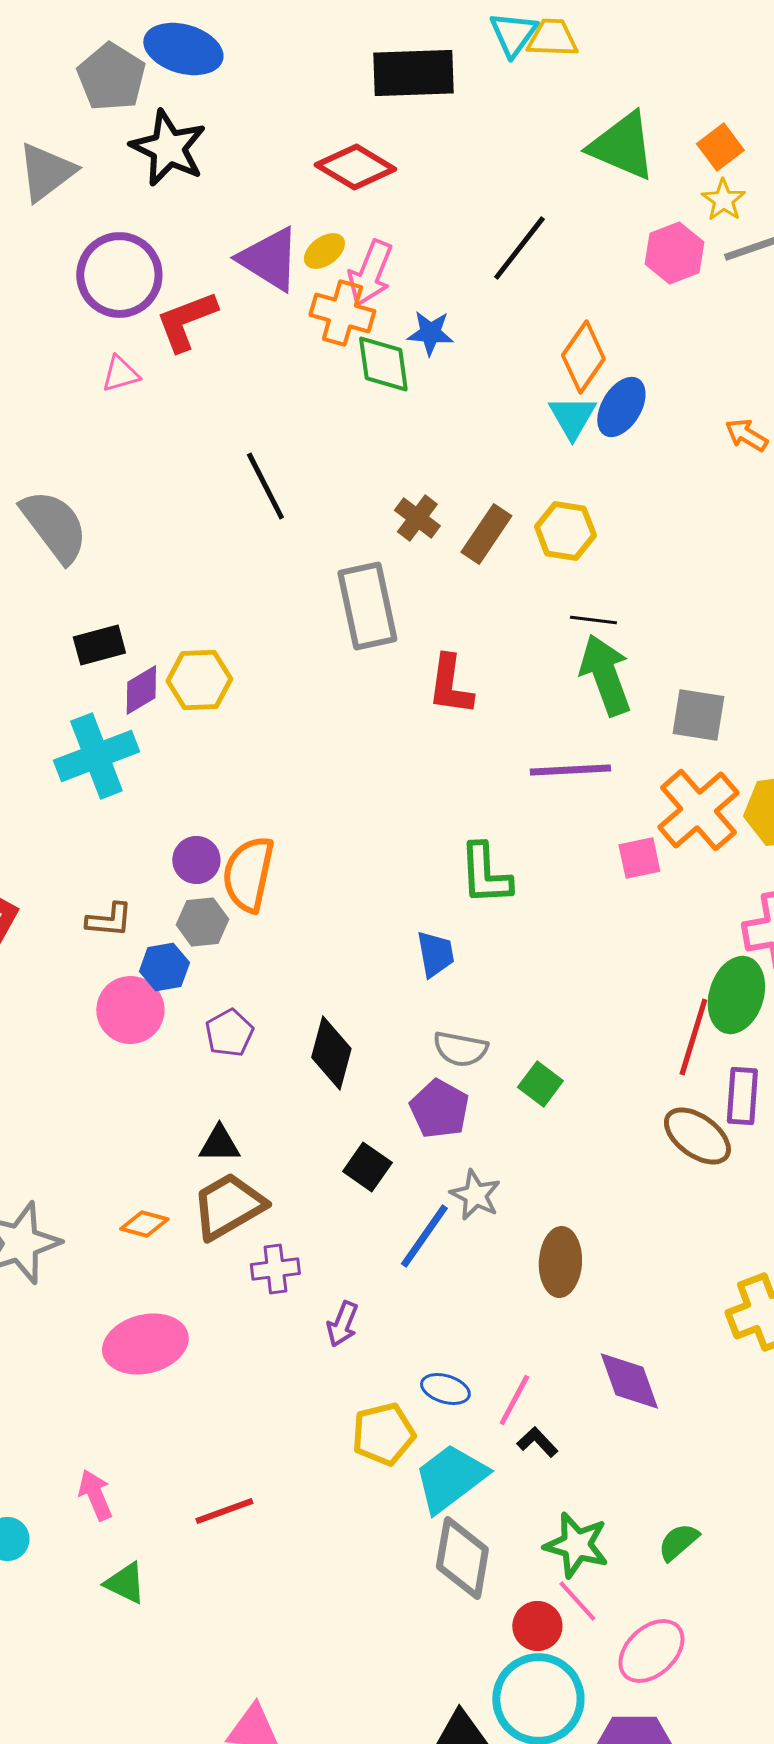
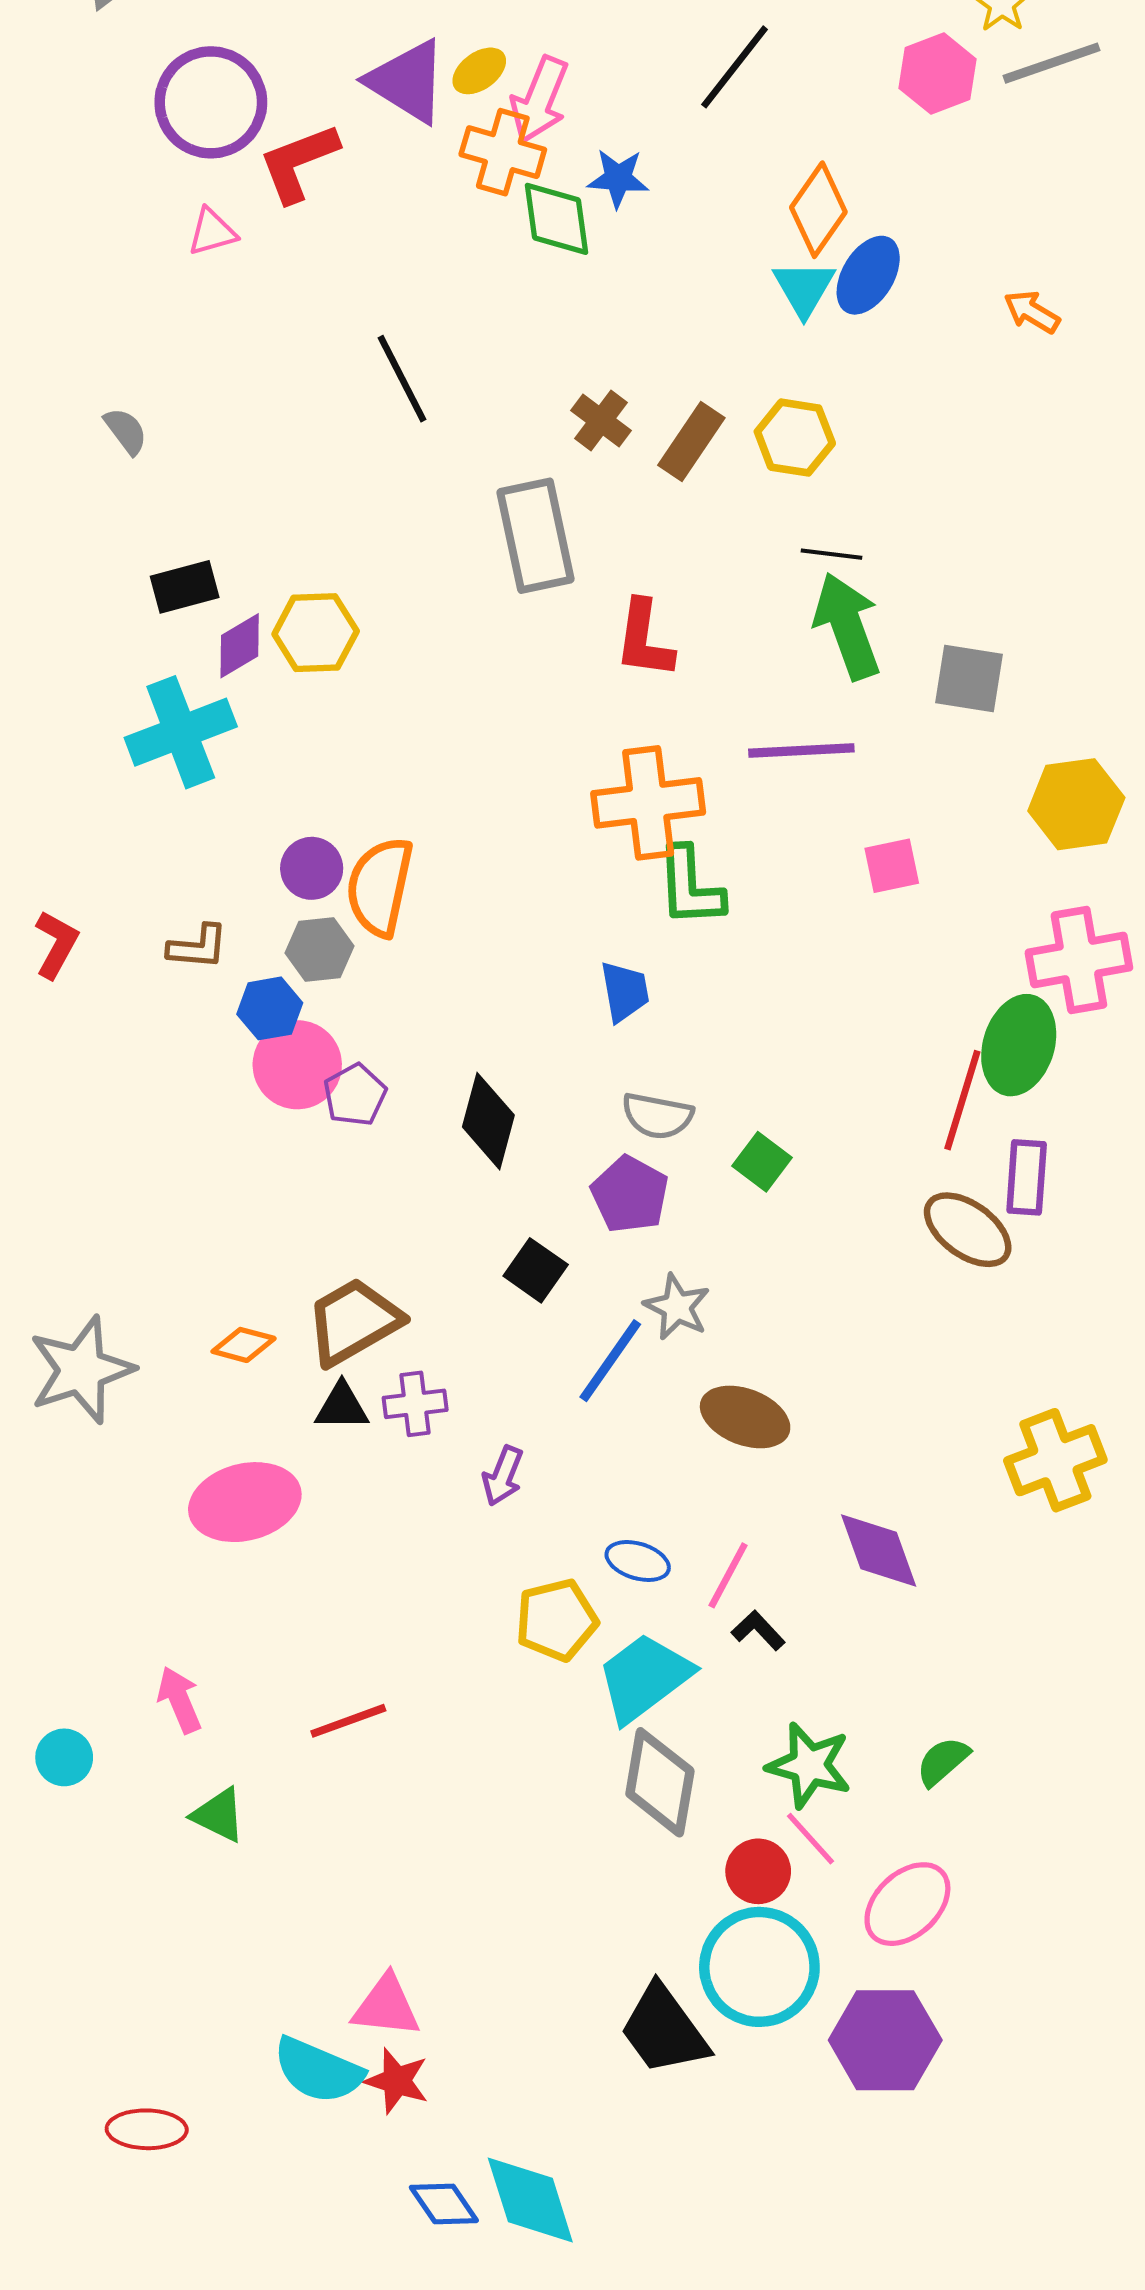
gray semicircle: (54, 526) -> (126, 431), size x0.5
orange cross: (698, 810) -> (648, 803), moved, turned 34
pink circle: (130, 1010) -> (297, 1065), moved
black triangle: (219, 1144) -> (342, 1407), moved
brown ellipse: (560, 1262) -> (745, 1417), moved, turned -72

